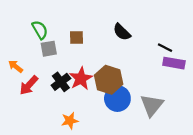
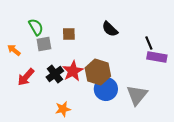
black line: (165, 48) -> (149, 43), turned 40
orange arrow: (16, 66) -> (14, 50), moved

